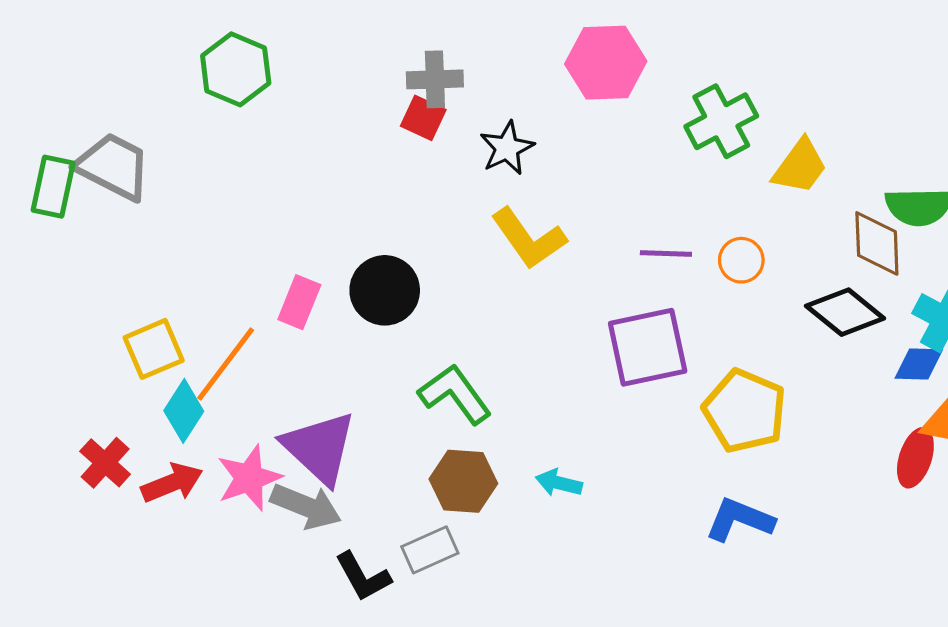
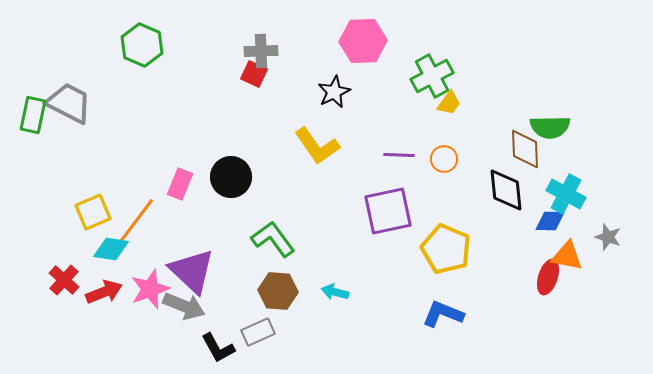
black star: (507, 148) -> (334, 92), moved
yellow trapezoid: (800, 166) -> (449, 103), moved, size x0.7
black diamond: (845, 312) -> (506, 190), turned 45
cyan diamond: (184, 411) -> (111, 249), turned 66

